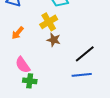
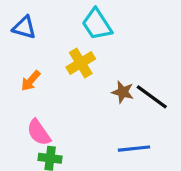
brown star: (54, 40) -> (123, 92), moved
black line: (85, 54) -> (152, 97), moved, turned 75

